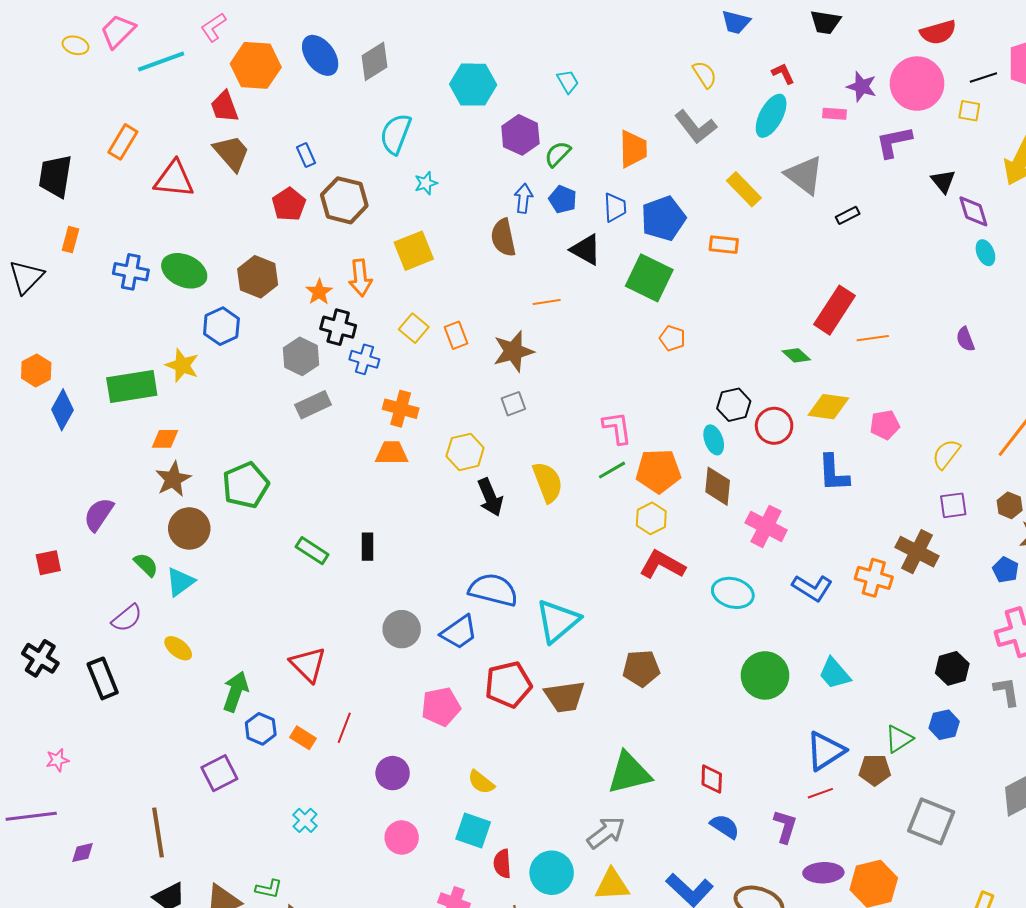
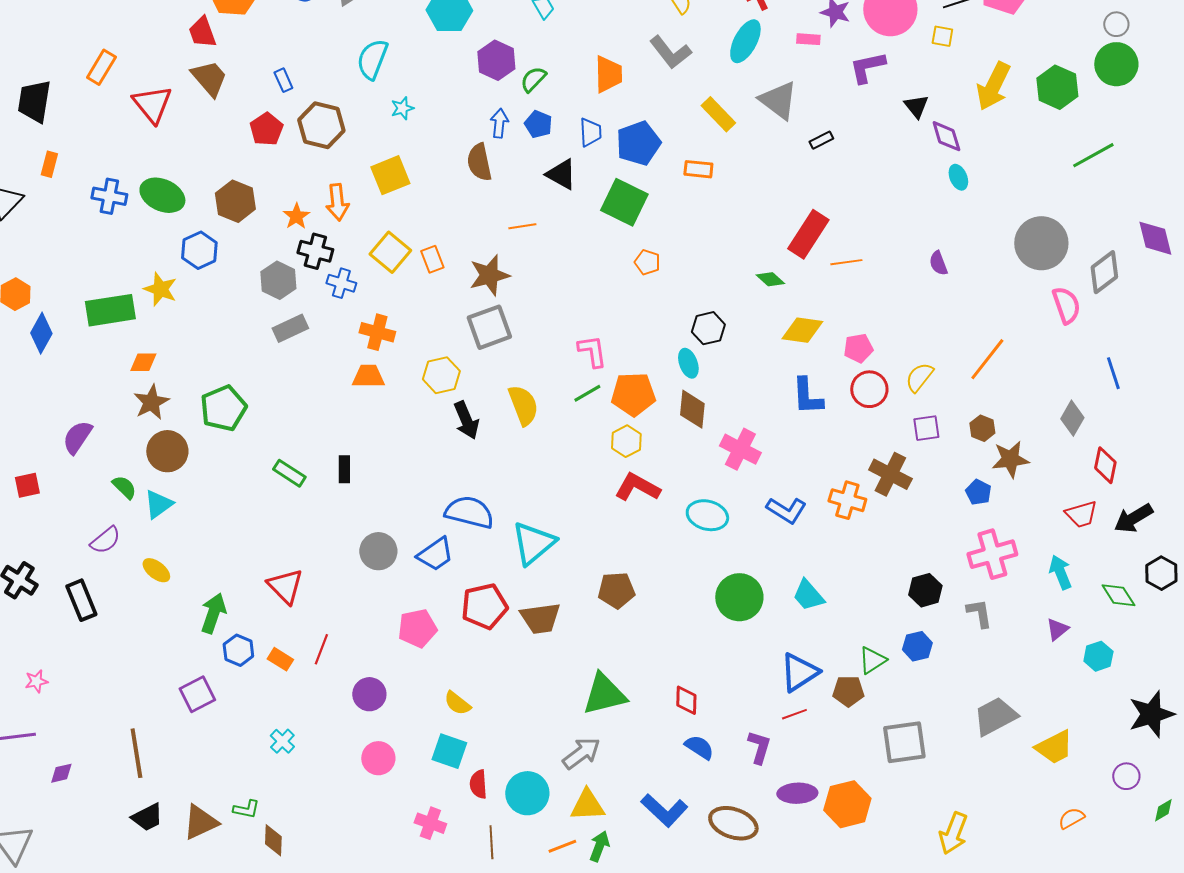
red triangle: (174, 179) -> (152, 104), turned 45
yellow square: (414, 328) -> (390, 252), size x1.4
gray square: (513, 404) -> (489, 327), size x1.8
red circle: (774, 426) -> (869, 389), moved
gray square: (931, 821) -> (904, 742), turned -30

